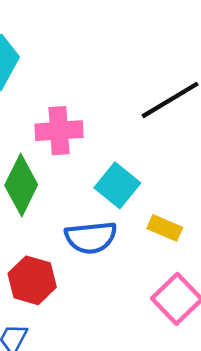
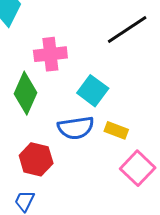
yellow rectangle: (165, 228) -> (116, 130), moved

